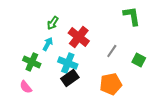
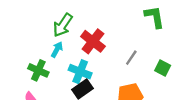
green arrow: (53, 23) -> (63, 25), size x1.5

